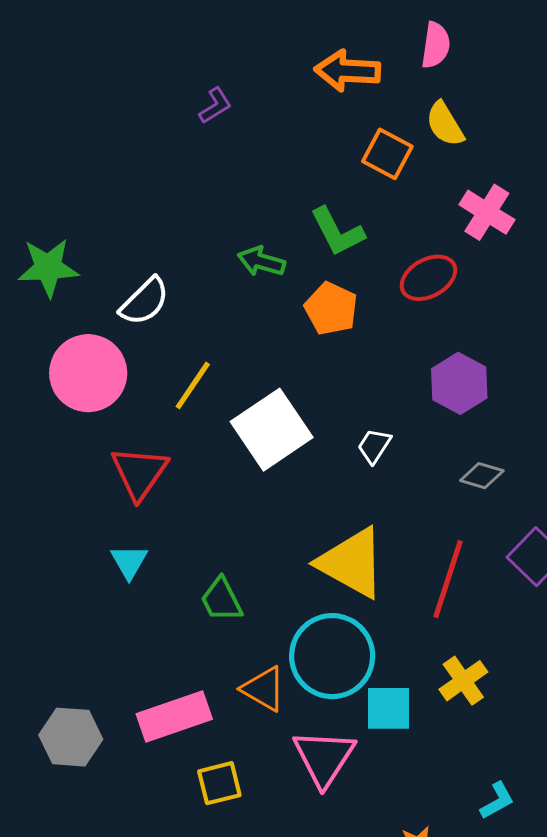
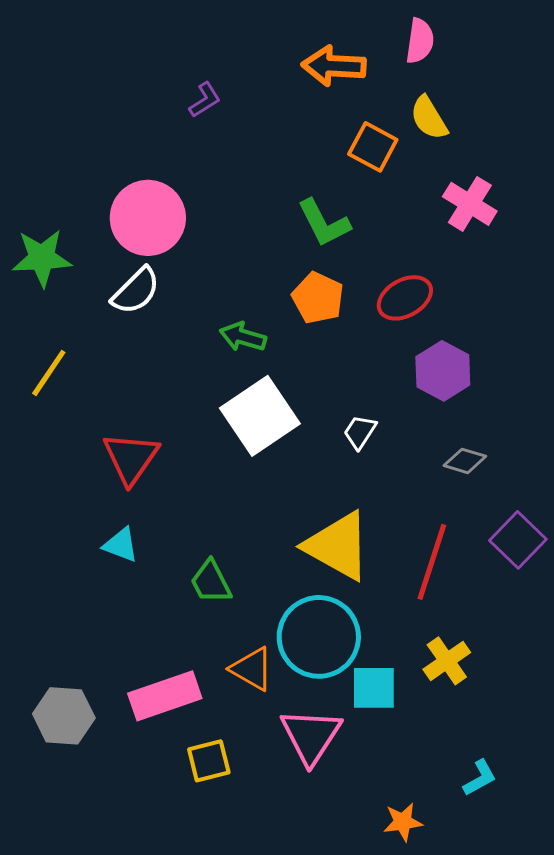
green arrow: (261, 261) -> (243, 337), moved
red ellipse: (428, 278) -> (405, 298), moved
pink circle: (88, 373) -> (148, 218), moved
yellow line: (193, 385) -> (49, 373), moved
cyan triangle: (129, 562) -> (121, 545), turned -39

